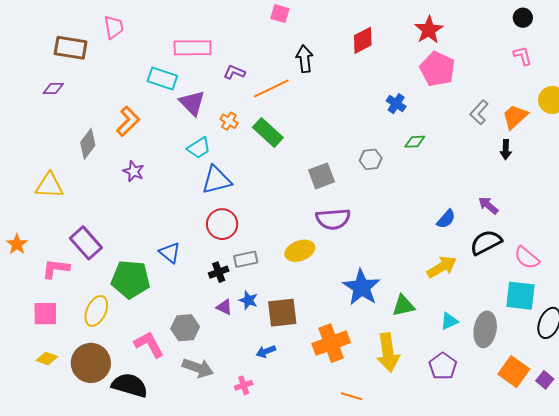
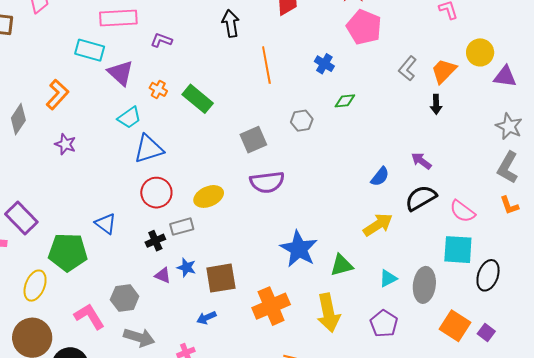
orange line: (271, 88) -> (266, 65), moved, turned -72
yellow ellipse: (300, 251) -> (209, 196), moved

